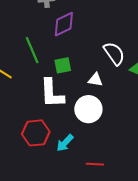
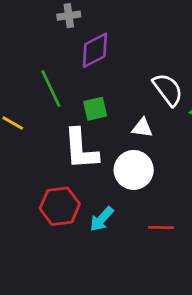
red line: (95, 164) -> (161, 228), moved

